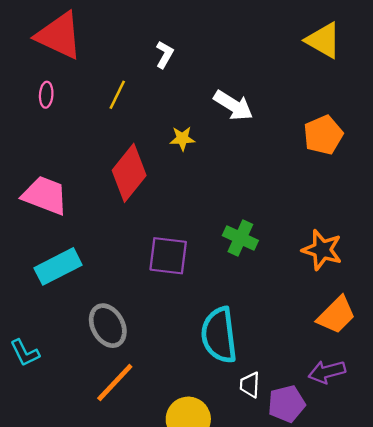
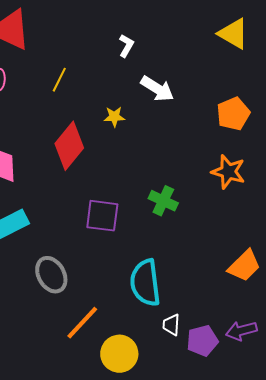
white L-shape: (165, 54) -> (126, 46), moved
orange star: (322, 250) -> (228, 172), moved
purple arrow: (327, 372) -> (241, 331), moved
orange line: (115, 382) -> (82, 323), moved

